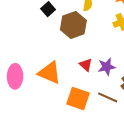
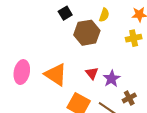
purple star: (107, 67) -> (112, 79), turned -30

